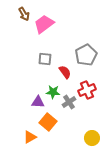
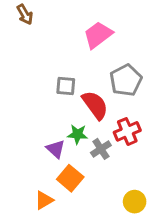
brown arrow: (24, 14) -> (25, 14), moved
pink trapezoid: (44, 24) -> (98, 35), moved
red semicircle: (65, 72) -> (95, 105), size x1.5
purple triangle: (38, 102) -> (56, 149), turned 40

